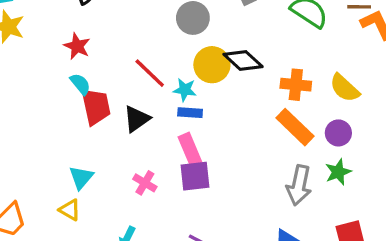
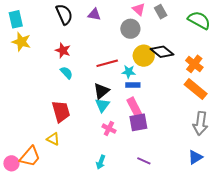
red line: (150, 73) -> (107, 63), turned -55
orange cross: (296, 85) -> (194, 64), turned 36
red trapezoid: (96, 107) -> (61, 111), moved
cyan triangle: (81, 177) -> (102, 105), moved
yellow triangle: (70, 210) -> (53, 139), moved

